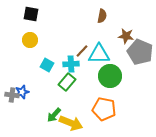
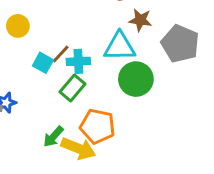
brown star: (126, 36) -> (140, 20), moved
brown line: (82, 51) -> (61, 54), moved
orange pentagon: (104, 109) -> (98, 126), moved

